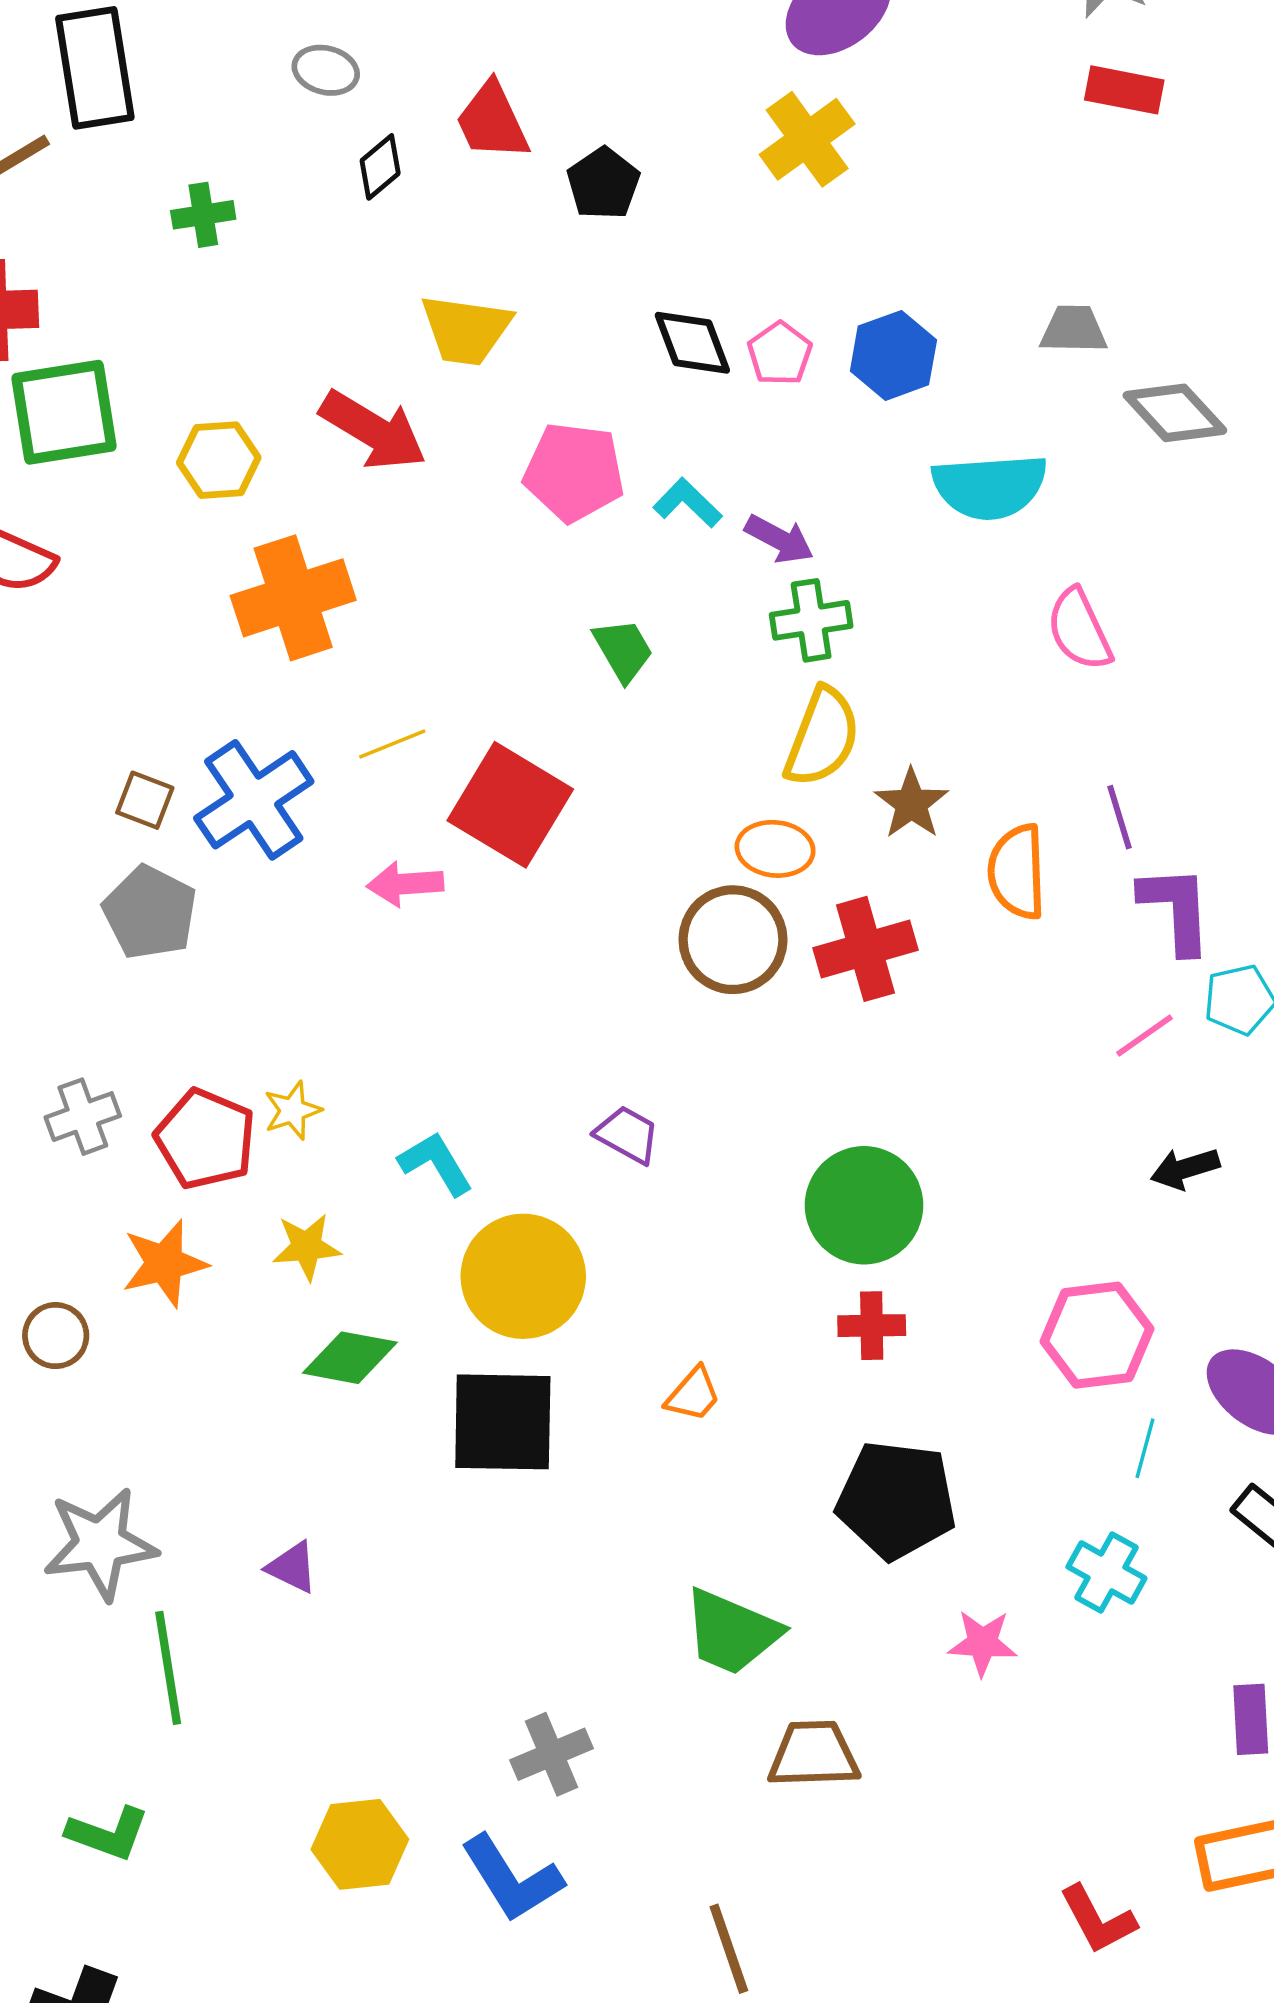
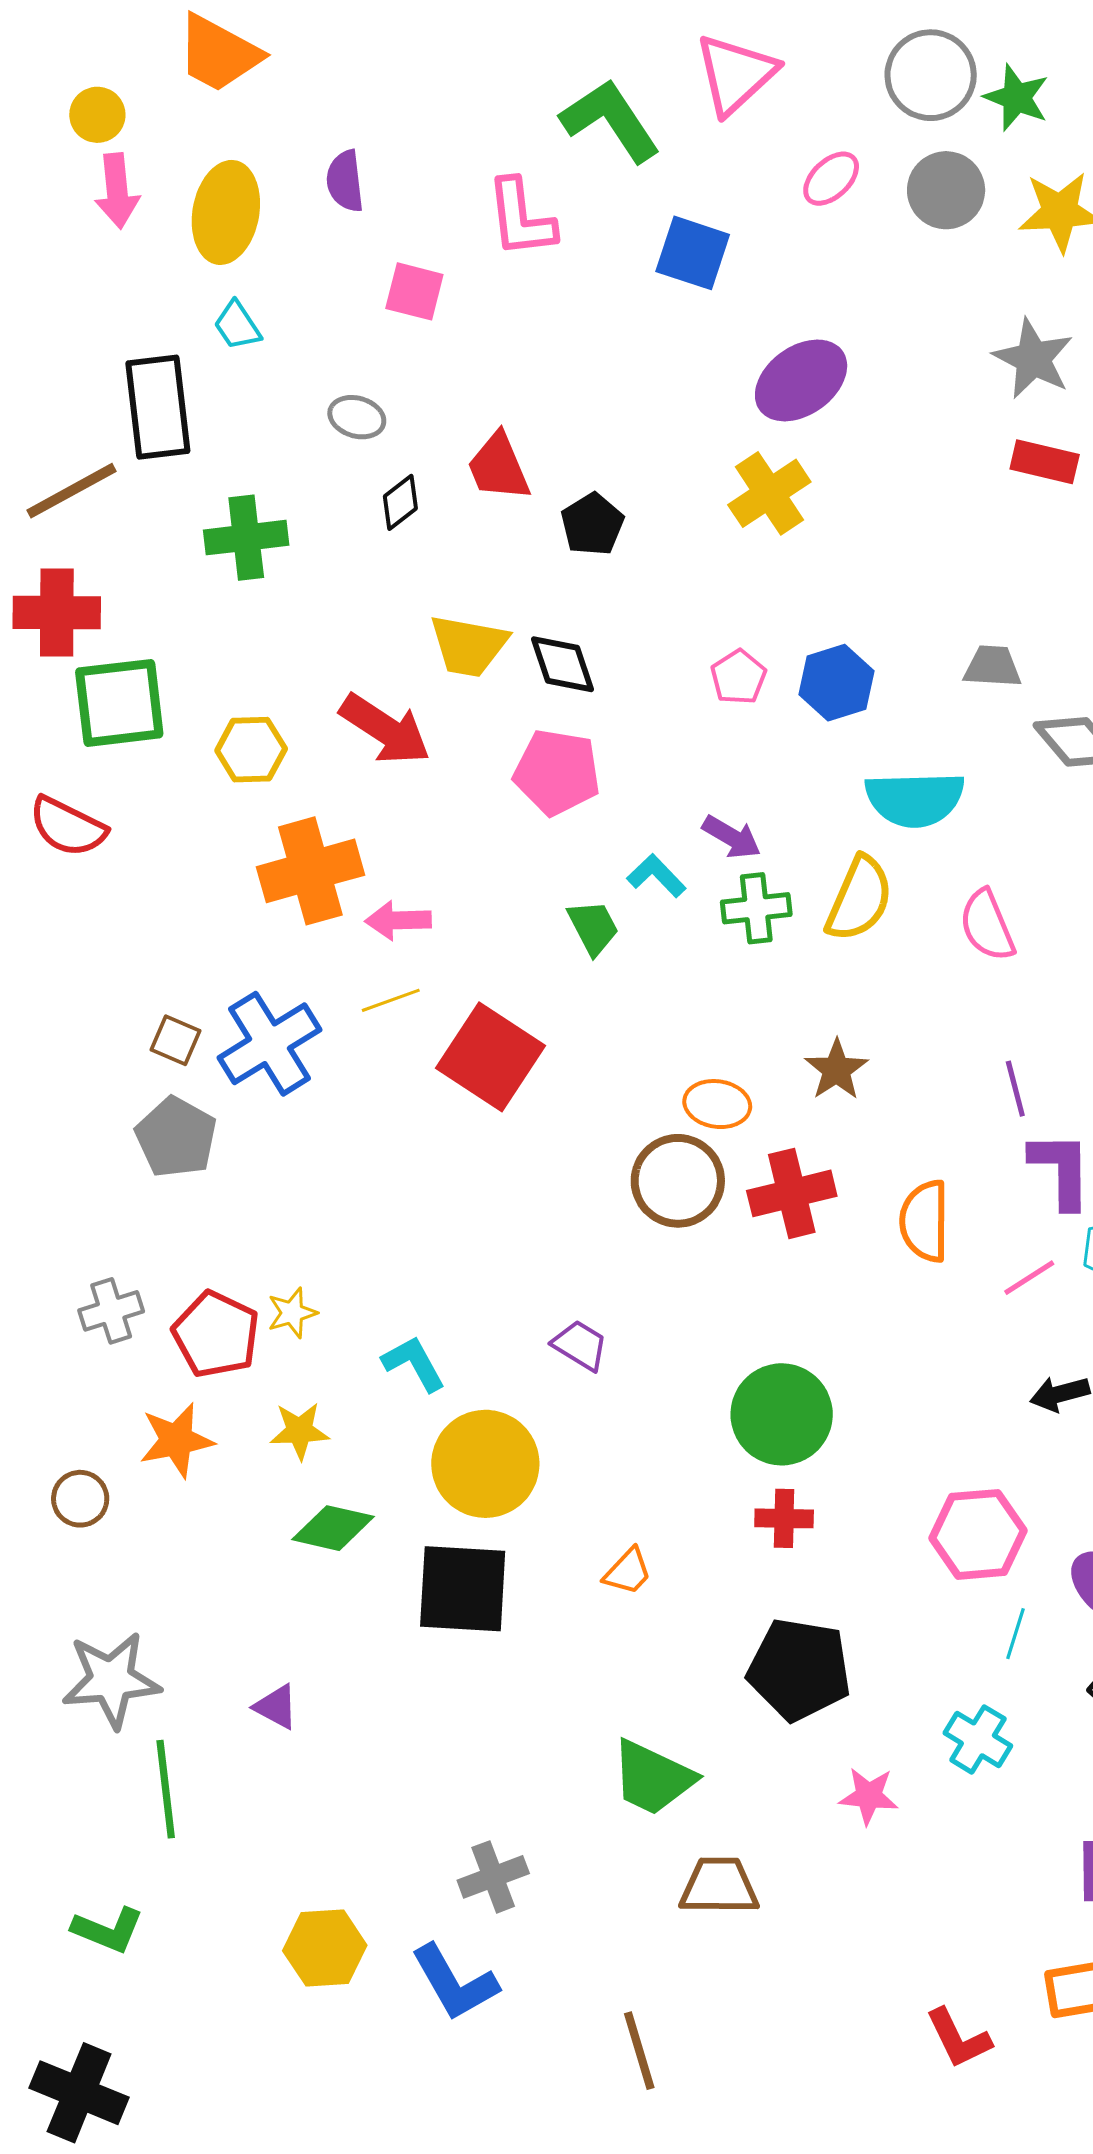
green cross: (203, 215) -> (246, 538), size x1.5
black diamond: (692, 343) -> (563, 664), moved
cyan L-shape: (688, 503) -> (656, 876), moved
yellow semicircle: (822, 737) -> (859, 899), moved
orange semicircle: (1017, 872) -> (925, 1221), moved
pink arrow: (405, 884) -> (398, 920), moved

